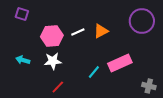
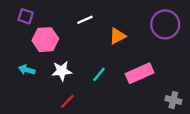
white line: (78, 32) -> (85, 20), moved
pink hexagon: (52, 36) -> (45, 40), moved
cyan line: (94, 72) -> (99, 74), moved

